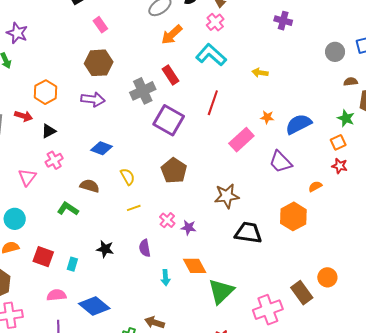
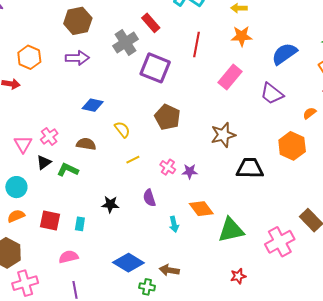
orange star: (267, 117) -> (242, 36), moved, size x1.5
black triangle: (49, 131) -> (44, 162), moved
pink cross: (54, 160) -> (49, 136), moved
green triangle: (221, 291) -> (231, 230), turned 40
blue diamond: (94, 306) -> (128, 263), moved

